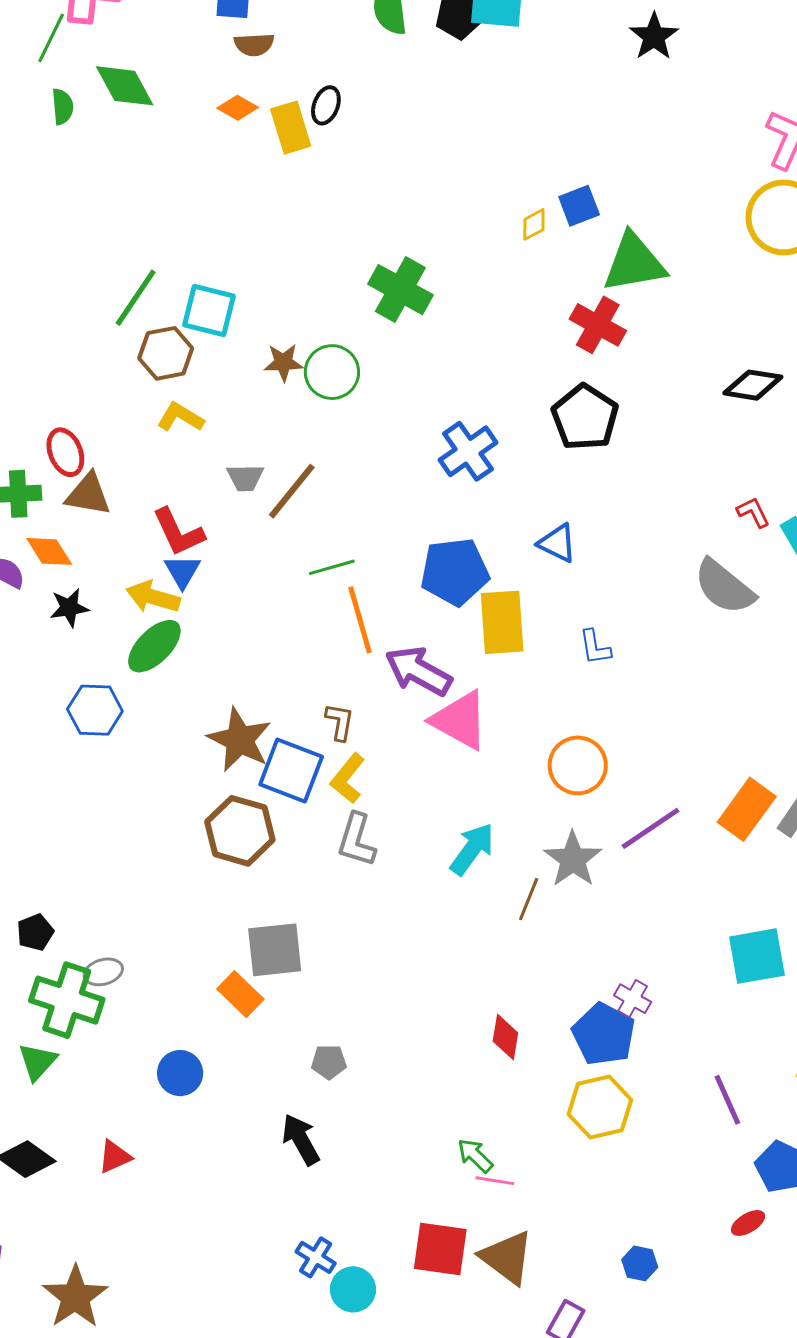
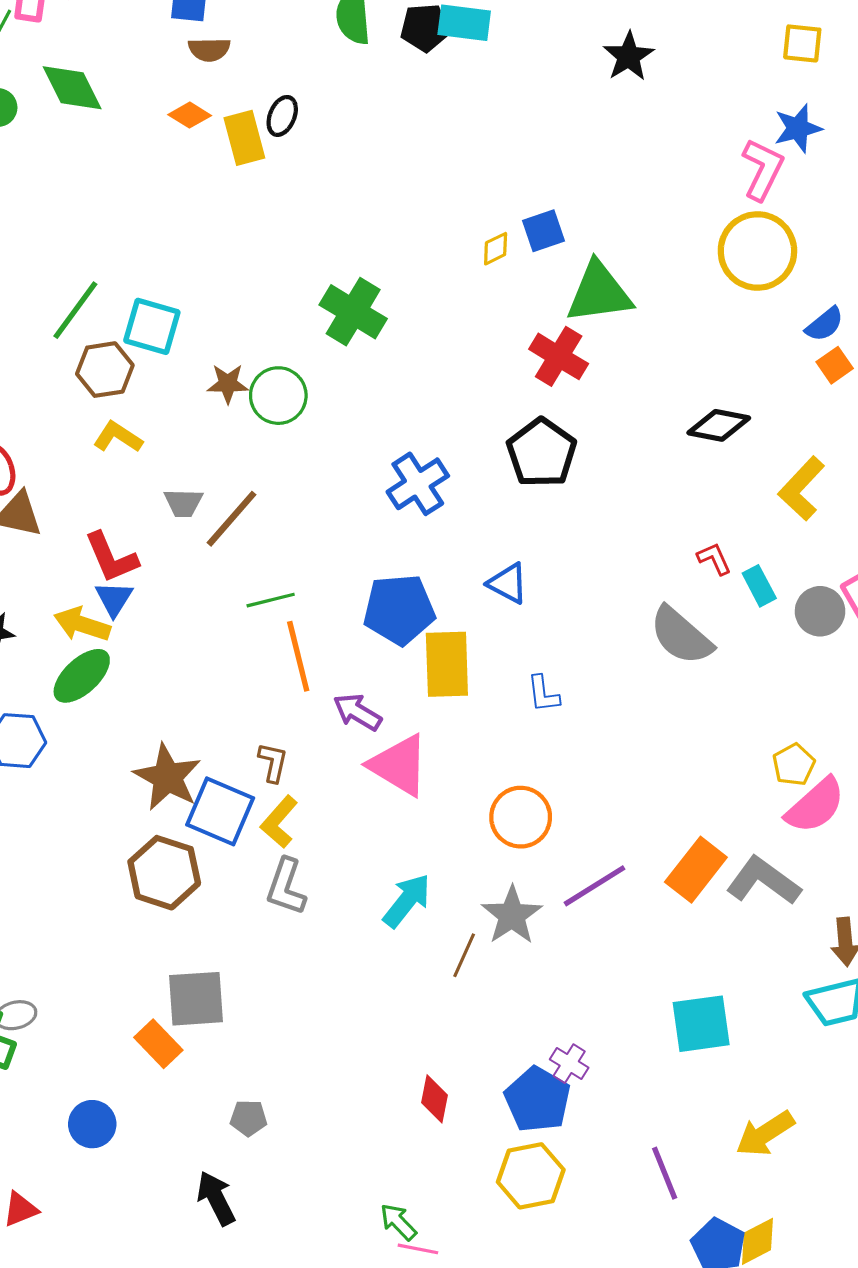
purple arrow: (418, 671) -> (357, 712), size x0.7

